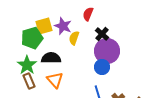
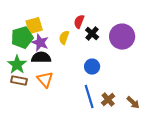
red semicircle: (88, 14) -> (79, 22), moved
purple star: (63, 26) -> (40, 43), moved
purple circle: (107, 51) -> (122, 37), moved
brown rectangle: (29, 81) -> (19, 81), turned -56

